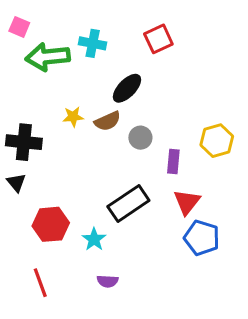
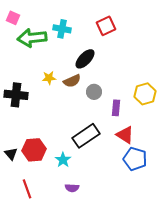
black triangle: (16, 182) -> (11, 154), moved
red triangle: (187, 202) -> (125, 135), turned -36

